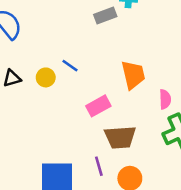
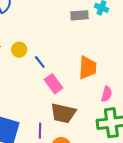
blue line: (70, 66) -> (40, 62), moved
pink rectangle: (98, 106) -> (53, 84), turned 66

